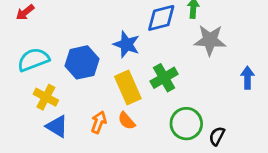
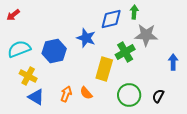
green cross: (164, 78) -> (125, 52), moved
yellow rectangle: (128, 87) -> (104, 69), moved, turned 40
black semicircle: (217, 136) -> (158, 96), moved

